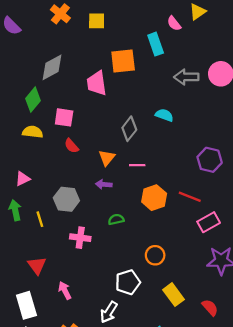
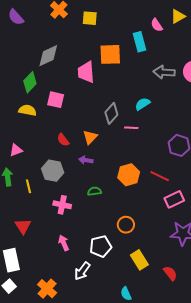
cyan semicircle: (164, 115) -> (143, 104), turned -56
red semicircle: (71, 146) -> (63, 140), moved
pink line: (137, 165) -> (131, 128), moved
pink arrow: (65, 290) -> (64, 243), moved

